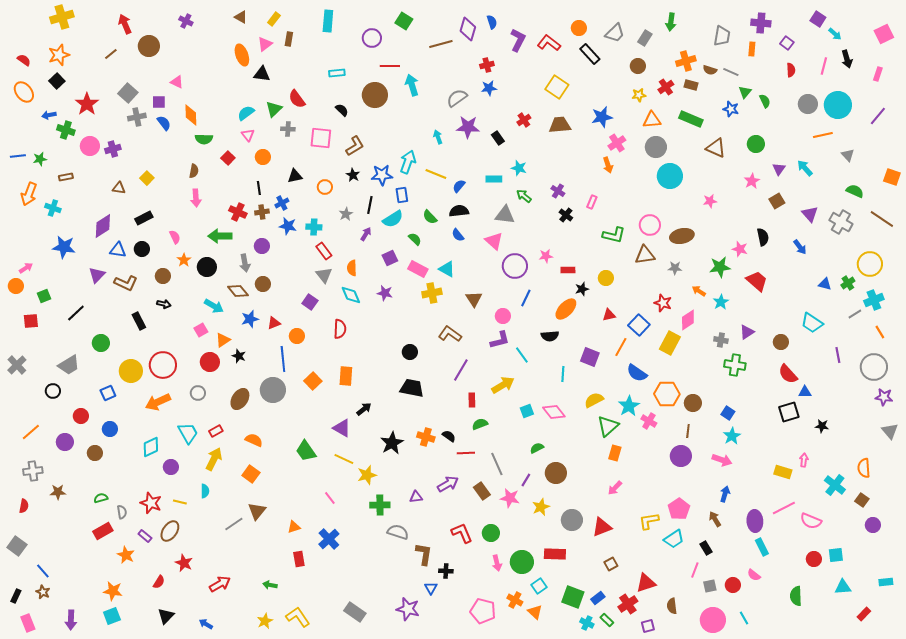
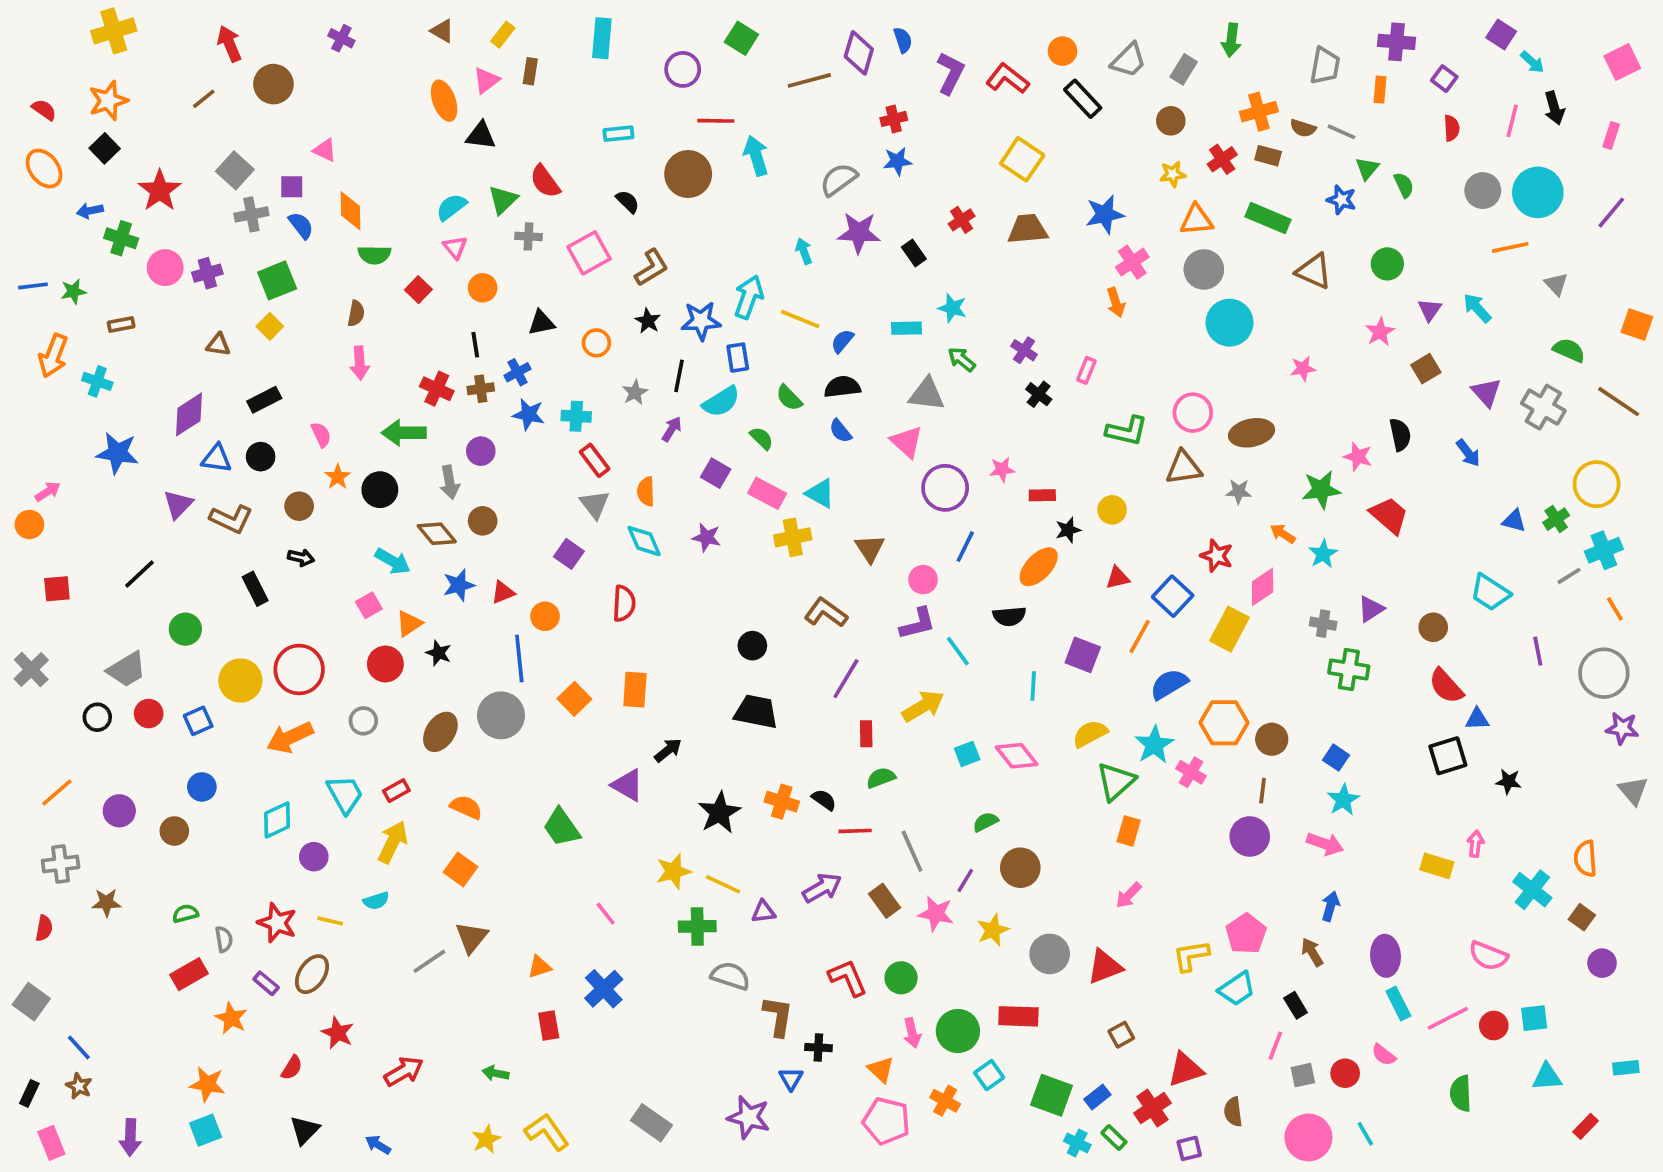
pink square: (321, 138) -> (589, 253), turned -35
purple square: (390, 258) -> (716, 473), turned -35
green square: (44, 296) -> (277, 280), moved, size x1.5
blue semicircle: (637, 373) -> (1169, 684), turned 115
red circle: (81, 416) -> (149, 714), moved
yellow line: (344, 459) -> (723, 884), moved
cyan semicircle: (205, 491) -> (376, 901), turned 72
pink line: (784, 508) -> (1448, 1018), moved
orange triangle: (535, 612) -> (881, 1070), moved

